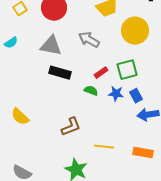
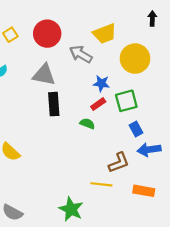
gray arrow: (89, 40) -> (81, 54), moved
black rectangle: (60, 73) -> (54, 104), turned 70
blue star: (116, 94) -> (101, 83), moved
brown L-shape: (71, 127) -> (119, 163), moved

